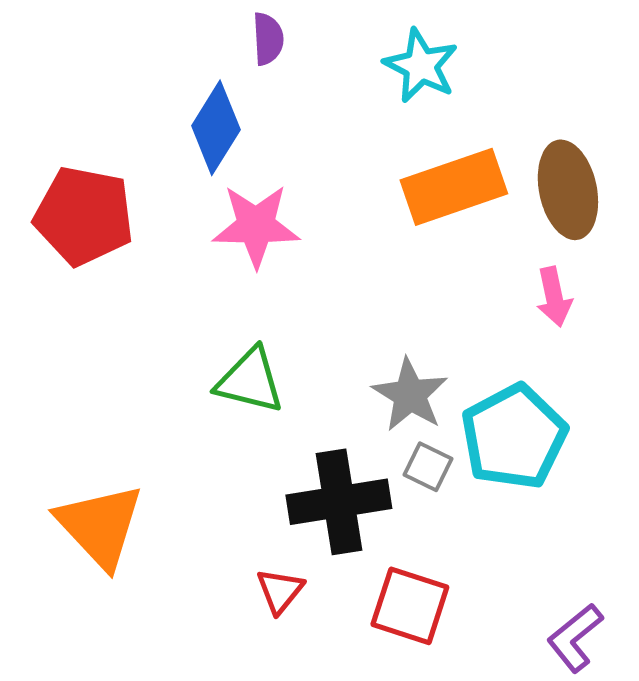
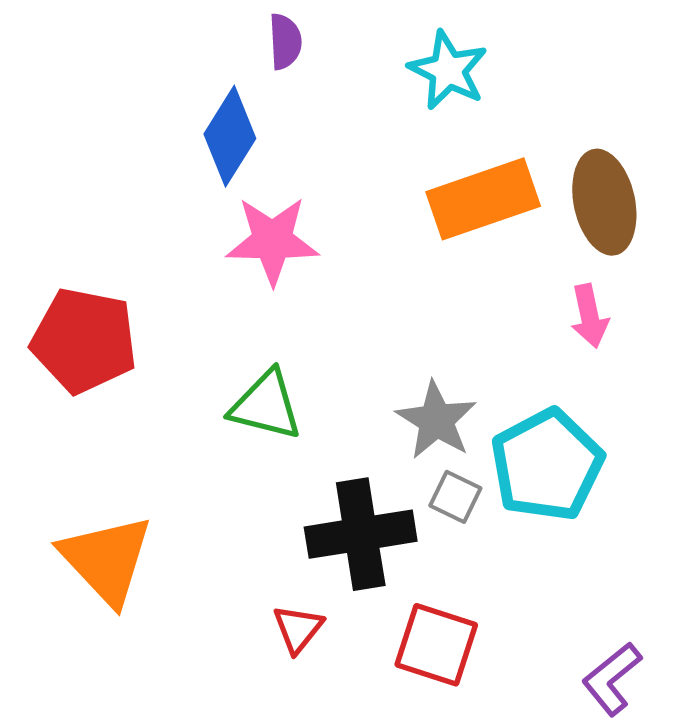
red pentagon: (84, 216) -> (84, 340), moved

